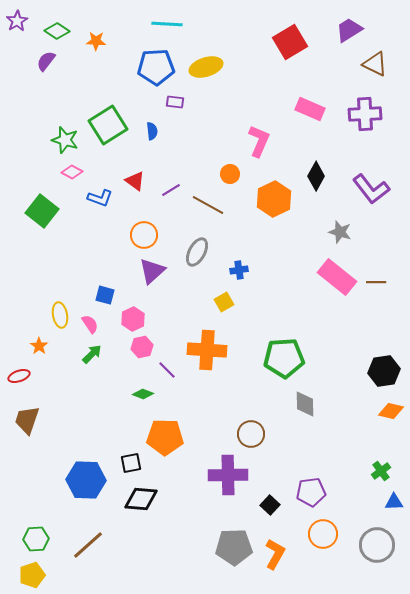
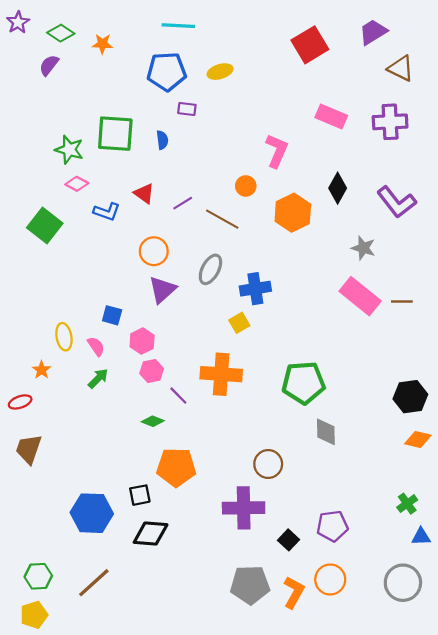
yellow ellipse: (206, 67) -> (220, 72), size x0.7
green square: (108, 125) -> (115, 134), turned 36
blue cross: (239, 270) -> (255, 289), size x1.6
orange circle: (323, 534) -> (330, 579), moved

